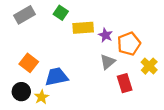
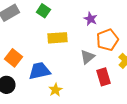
yellow rectangle: (83, 28) -> (57, 38), moved
purple star: (105, 35) -> (90, 19), moved
yellow star: (42, 97) -> (55, 90), moved

